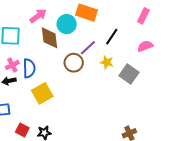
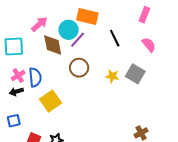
black line: (112, 37) -> (115, 38), turned -54
pink semicircle: (145, 46) -> (149, 45), turned 77
purple line: (88, 48) -> (78, 40), moved
yellow star: (107, 62) -> (112, 76), moved

